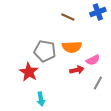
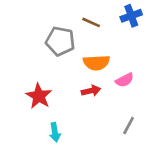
gray pentagon: (45, 51) -> (60, 41), moved
red arrow: (77, 70) -> (91, 91), moved
gray line: (98, 83) -> (129, 126), moved

